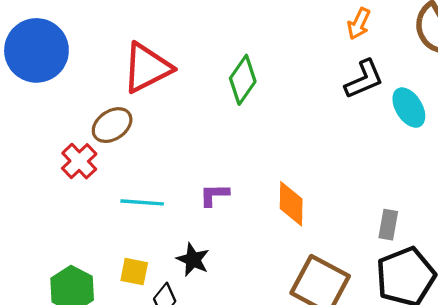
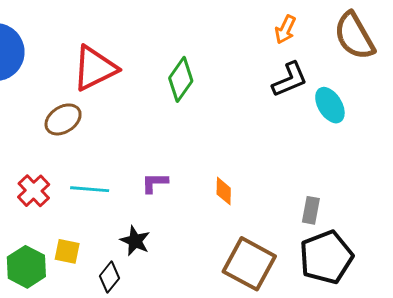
red cross: (79, 161) -> (34, 191), moved
orange diamond: (291, 204) -> (224, 191), size x0.7
yellow square: (134, 272) -> (67, 251), moved

